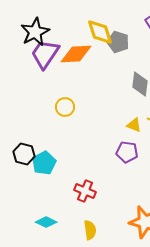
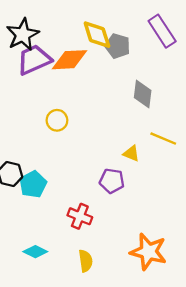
purple trapezoid: (45, 54) -> (34, 60), turned 32
yellow triangle: (134, 125) -> (131, 153), moved
purple pentagon: (127, 152) -> (112, 181), moved

